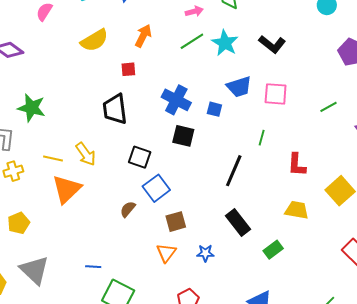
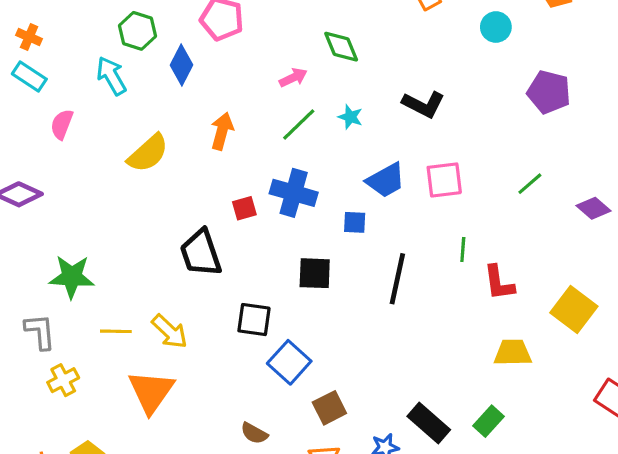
cyan star: (225, 43) -> (350, 117), size x0.6
red square: (128, 69) -> (244, 208), moved
blue cross: (176, 100) -> (294, 193), moved
green line: (262, 138) -> (463, 249), moved
yellow line: (53, 158) -> (116, 331), moved
black line: (234, 171) -> (397, 279), moved
brown semicircle: (128, 209) -> (254, 433), moved, turned -90
black rectangle: (238, 223) -> (429, 423), moved

